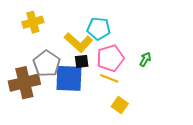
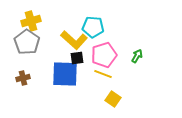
gray pentagon: (47, 64) -> (27, 42), moved
brown cross: (24, 83) -> (23, 78), size x0.5

